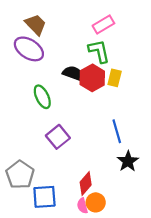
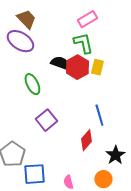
black star: (128, 161) -> (115, 155), moved
red diamond: (86, 184) -> (86, 140), moved
orange circle: (96, 202) -> (103, 179), moved

